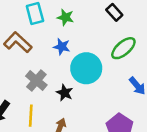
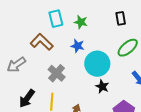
black rectangle: (114, 12) -> (121, 18), turned 32
black star: (65, 93) -> (102, 87), moved

